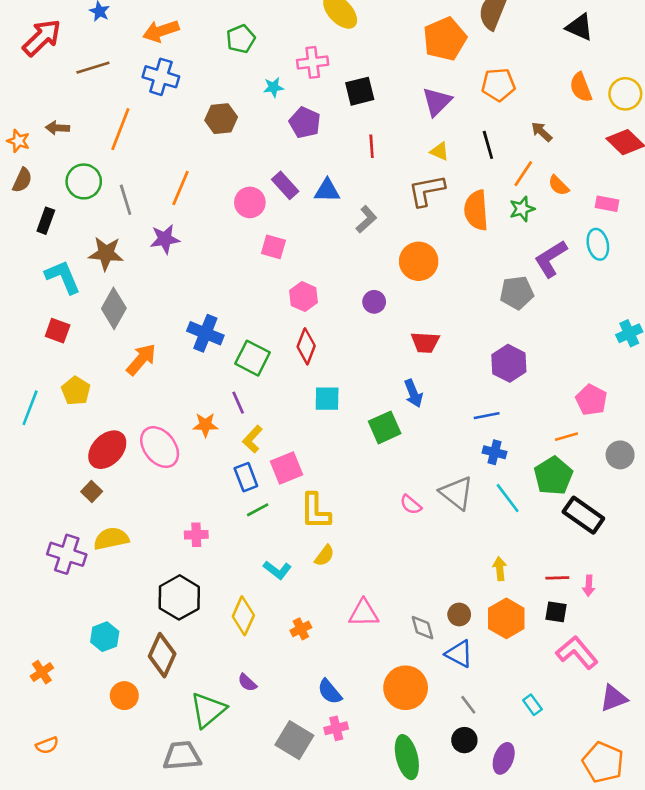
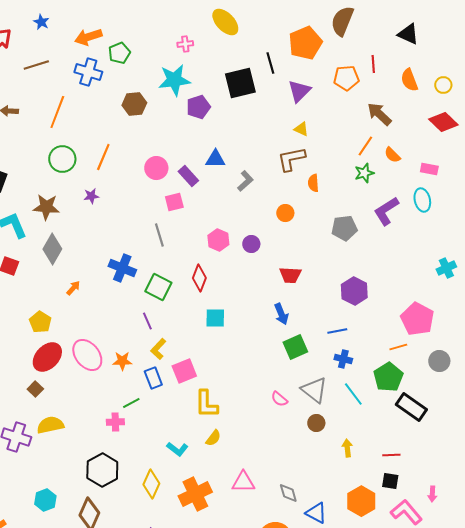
green pentagon: (241, 39) -> (119, 53), moved
pink cross: (313, 62) -> (185, 44), moved, size x0.7
cyan star: (273, 87) -> (174, 80), size x2.0
black square: (360, 91) -> (240, 83), size x1.4
yellow circle: (625, 94) -> (443, 85), size x0.7
purple pentagon: (305, 123) -> (198, 107), turned 30
brown arrow: (542, 132) -> (379, 114), size x1.5
black line: (488, 145) -> (270, 63), moved
red line: (372, 146) -> (373, 64), moved
green circle: (84, 181) -> (62, 159), moved
purple rectangle: (285, 185) -> (188, 176), moved
gray line: (126, 200) -> (159, 235), moved
orange semicircle: (476, 210) -> (313, 183), moved, size x0.6
purple star: (165, 239) -> (91, 196), size x0.7
pink square: (273, 247) -> (174, 202), turned -30
orange circle: (419, 261) -> (285, 213), size x0.6
gray pentagon: (517, 293) -> (344, 228), moved
pink hexagon: (304, 297) -> (218, 240), moved
orange arrow: (141, 359) -> (73, 288), size x0.6
yellow pentagon: (76, 391) -> (40, 322), moved
pink pentagon: (591, 400) -> (417, 319), size x1.4
orange star: (205, 425) -> (122, 361), moved
green square: (385, 427) -> (295, 347), moved
green line: (258, 510) -> (131, 403), moved
pink arrow: (589, 586) -> (432, 494), moved
brown circle: (459, 614) -> (316, 423), moved
orange hexagon: (506, 618) -> (361, 501), moved
orange cross: (301, 629) -> (195, 494), size x2.0

